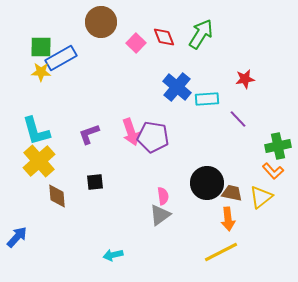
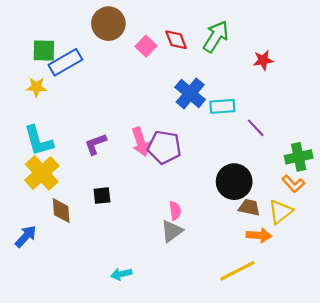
yellow star: (41, 72) -> (36, 87), moved
red star: (245, 79) -> (263, 60), moved
black circle: (207, 183) -> (234, 182), moved
orange arrow: (228, 219) -> (259, 235), moved, turned -80
blue arrow: (17, 237) -> (26, 236), moved

